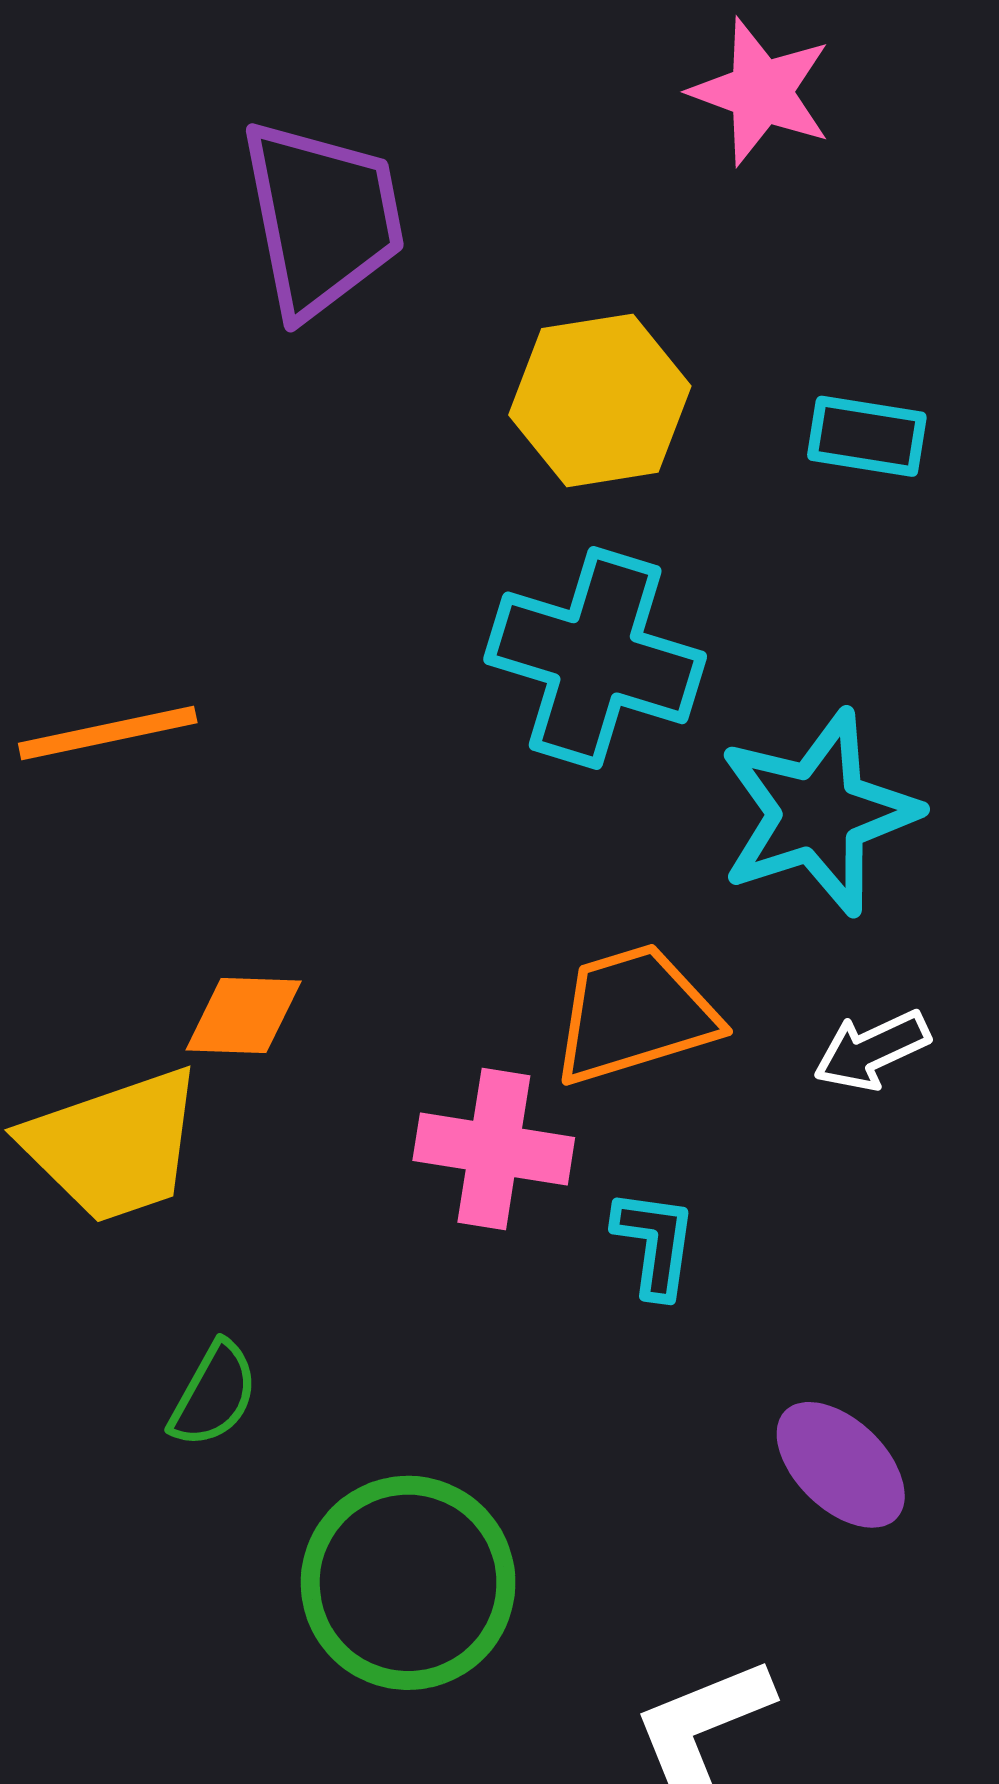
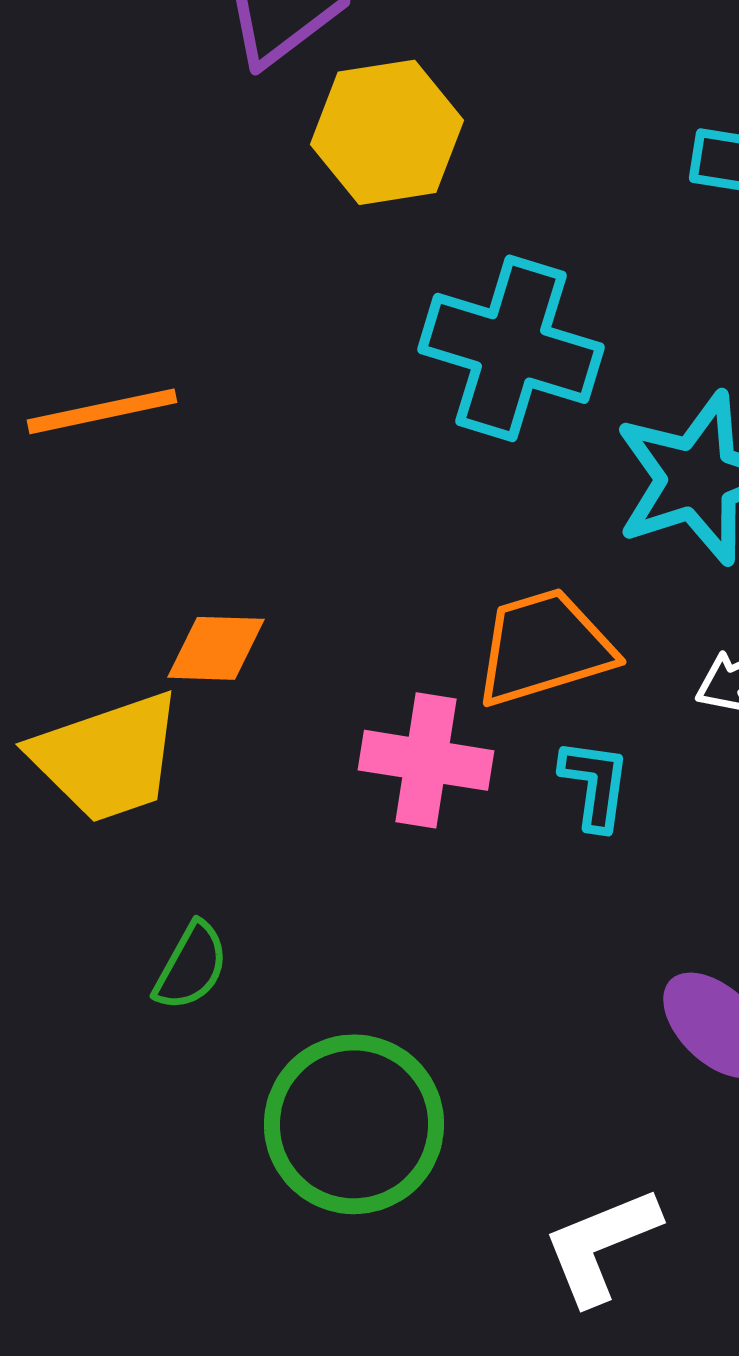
yellow hexagon: (600, 400) -> (387, 132), moved
cyan L-shape: (655, 1243) -> (595, 784), moved

